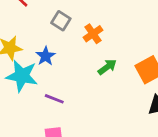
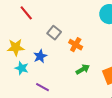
orange cross: (93, 34) -> (76, 45), turned -32
cyan star: (22, 76) -> (22, 68), size x0.6

